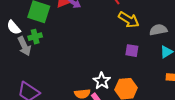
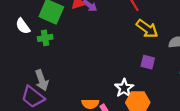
gray arrow: (24, 46) -> (42, 80), moved
white star: (102, 81) -> (124, 88), moved

